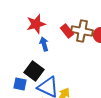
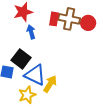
red rectangle: (67, 31) -> (54, 19), turned 48

